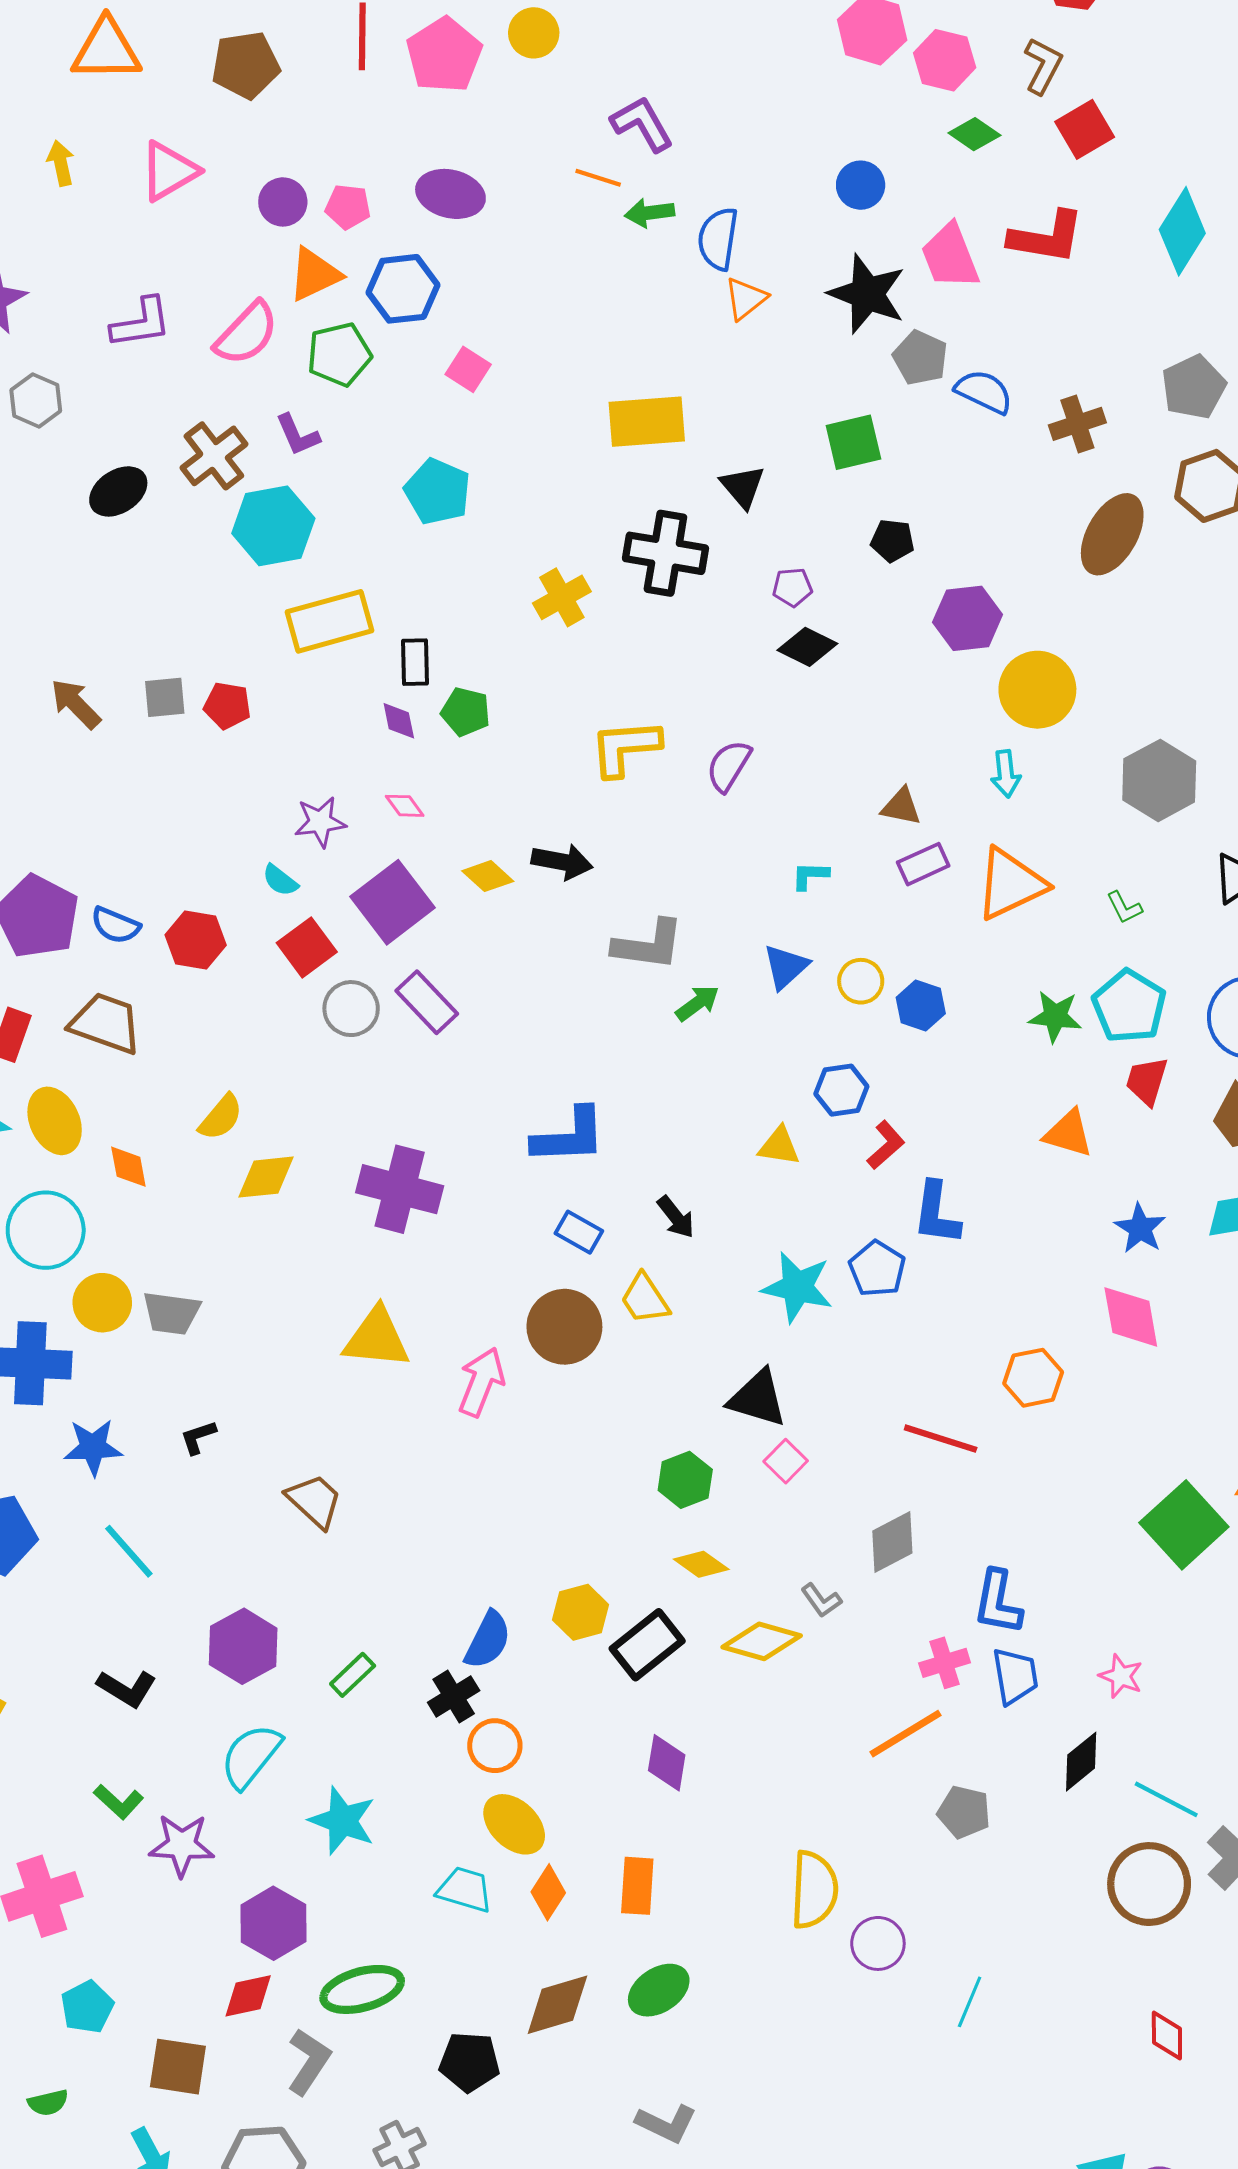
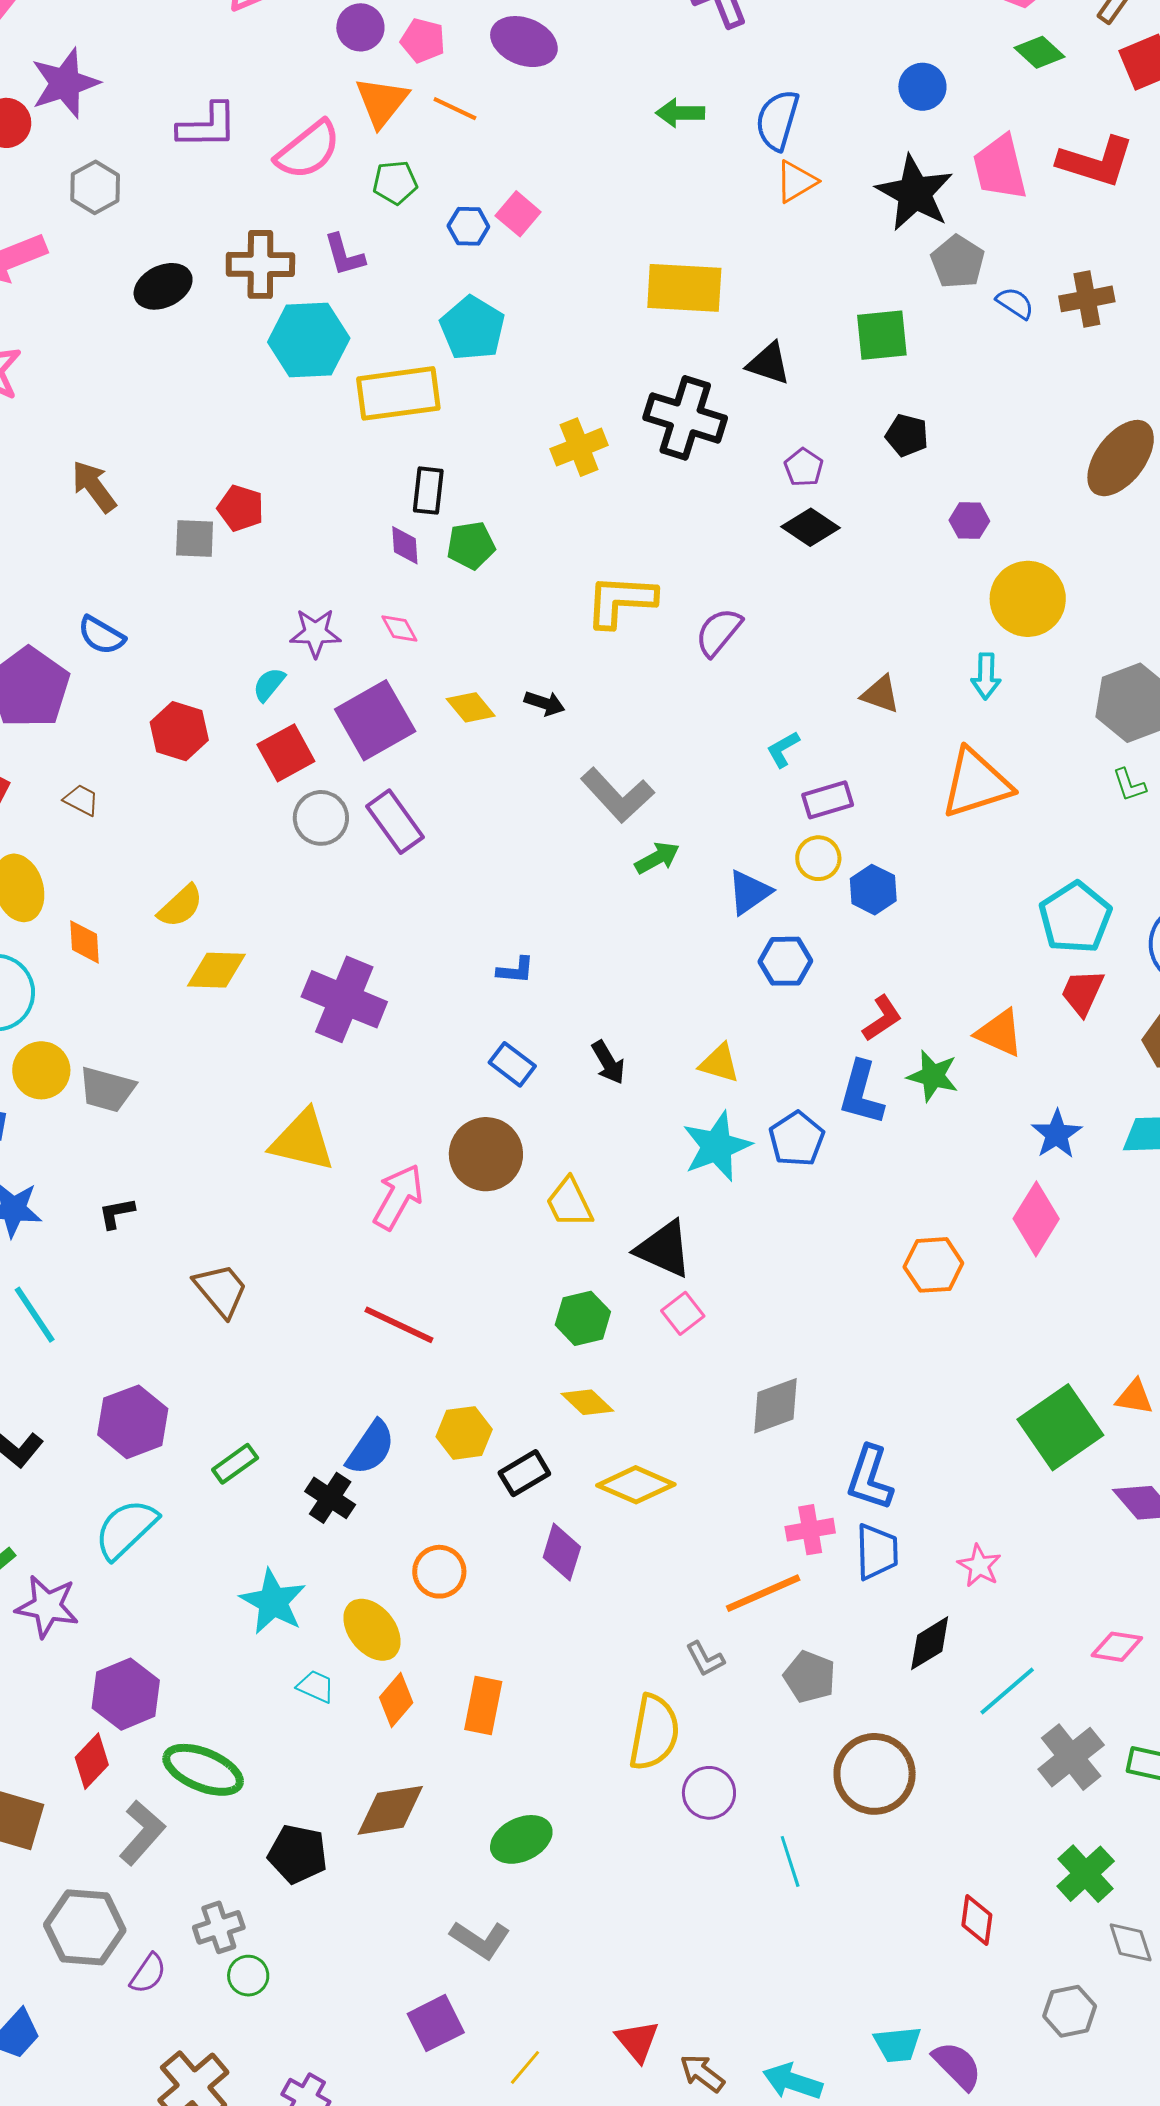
orange line: (598, 178) -> (455, 109), moved
green arrow: (650, 213) -> (680, 113), moved
orange triangle: (315, 274) -> (382, 102), turned -34
blue hexagon: (403, 289) -> (468, 226), moved, size x0.6
green pentagon: (339, 354) -> (395, 182), size x0.7
blue semicircle: (984, 392) -> (1015, 303), size x0.7
brown cross: (1077, 424) -> (1087, 299), moved
brown cross: (214, 456) -> (260, 264), turned 30
black triangle: (743, 487) -> (769, 363), turned -39
purple pentagon: (792, 587) -> (804, 467), turned 30
purple hexagon: (968, 618) -> (969, 521), size x0.6
yellow rectangle: (329, 621) -> (398, 393), moved
gray square: (165, 697) -> (195, 539), moved
green pentagon: (466, 712) -> (471, 545), turned -30
black arrow: (562, 862) -> (545, 703), size x0.7
purple rectangle: (923, 864) -> (828, 800), moved
cyan L-shape: (810, 876) -> (783, 749), turned -39
cyan semicircle: (280, 880) -> (269, 684), turned 84
green L-shape: (1124, 908) -> (1129, 785), moved
blue semicircle: (115, 925) -> (101, 635), moved
gray L-shape: (648, 945) -> (617, 795), turned 32
blue triangle: (786, 967) -> (749, 892), moved
green star: (1055, 1016) -> (933, 1076), moved
brown trapezoid: (106, 1023) -> (81, 800), size x0.5
blue L-shape: (569, 1136) -> (516, 970), size x0.5
red L-shape: (886, 1145) -> (882, 1018), moved
yellow triangle: (779, 1146) -> (719, 1063), moved
cyan star: (797, 1287) -> (717, 1146), turned 30
yellow trapezoid: (645, 1299) -> (569, 1203), moved
pink diamond: (1131, 1317) -> (1036, 1219), turned 34
red line: (941, 1439) -> (399, 1325), moved
gray L-shape: (821, 1600) -> (705, 1659), moved
black rectangle: (647, 1645) -> (524, 1473), size x0.7
black cross: (454, 1696) -> (330, 1498), turned -33
orange circle: (495, 1746) -> (439, 1572), moved
purple diamond: (667, 1763) -> (562, 1552), moved
cyan line: (1166, 1799) -> (1007, 1691), turned -76
cyan star: (342, 1821) -> (273, 1602), moved
brown circle: (1149, 1884) -> (875, 1774), moved
cyan trapezoid: (465, 1890) -> (316, 1686), size x0.7
green ellipse: (362, 1989) -> (203, 1770), turned 30
green ellipse: (659, 1990) -> (521, 1839), moved
red diamond: (248, 1996) -> (92, 1761), turned -42
cyan line: (970, 2002) -> (790, 1861), turned -48

